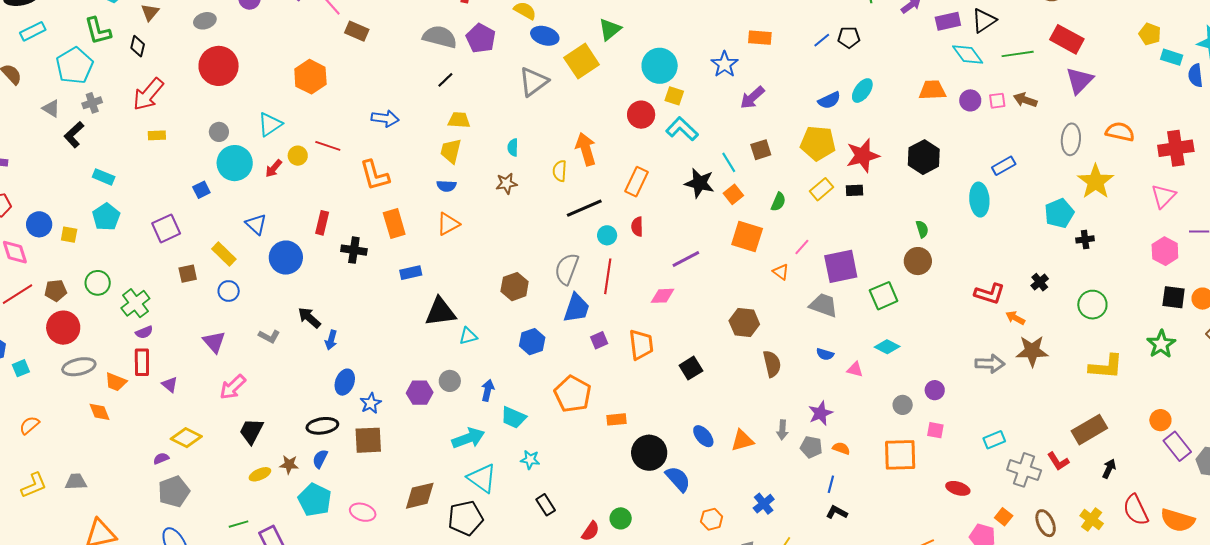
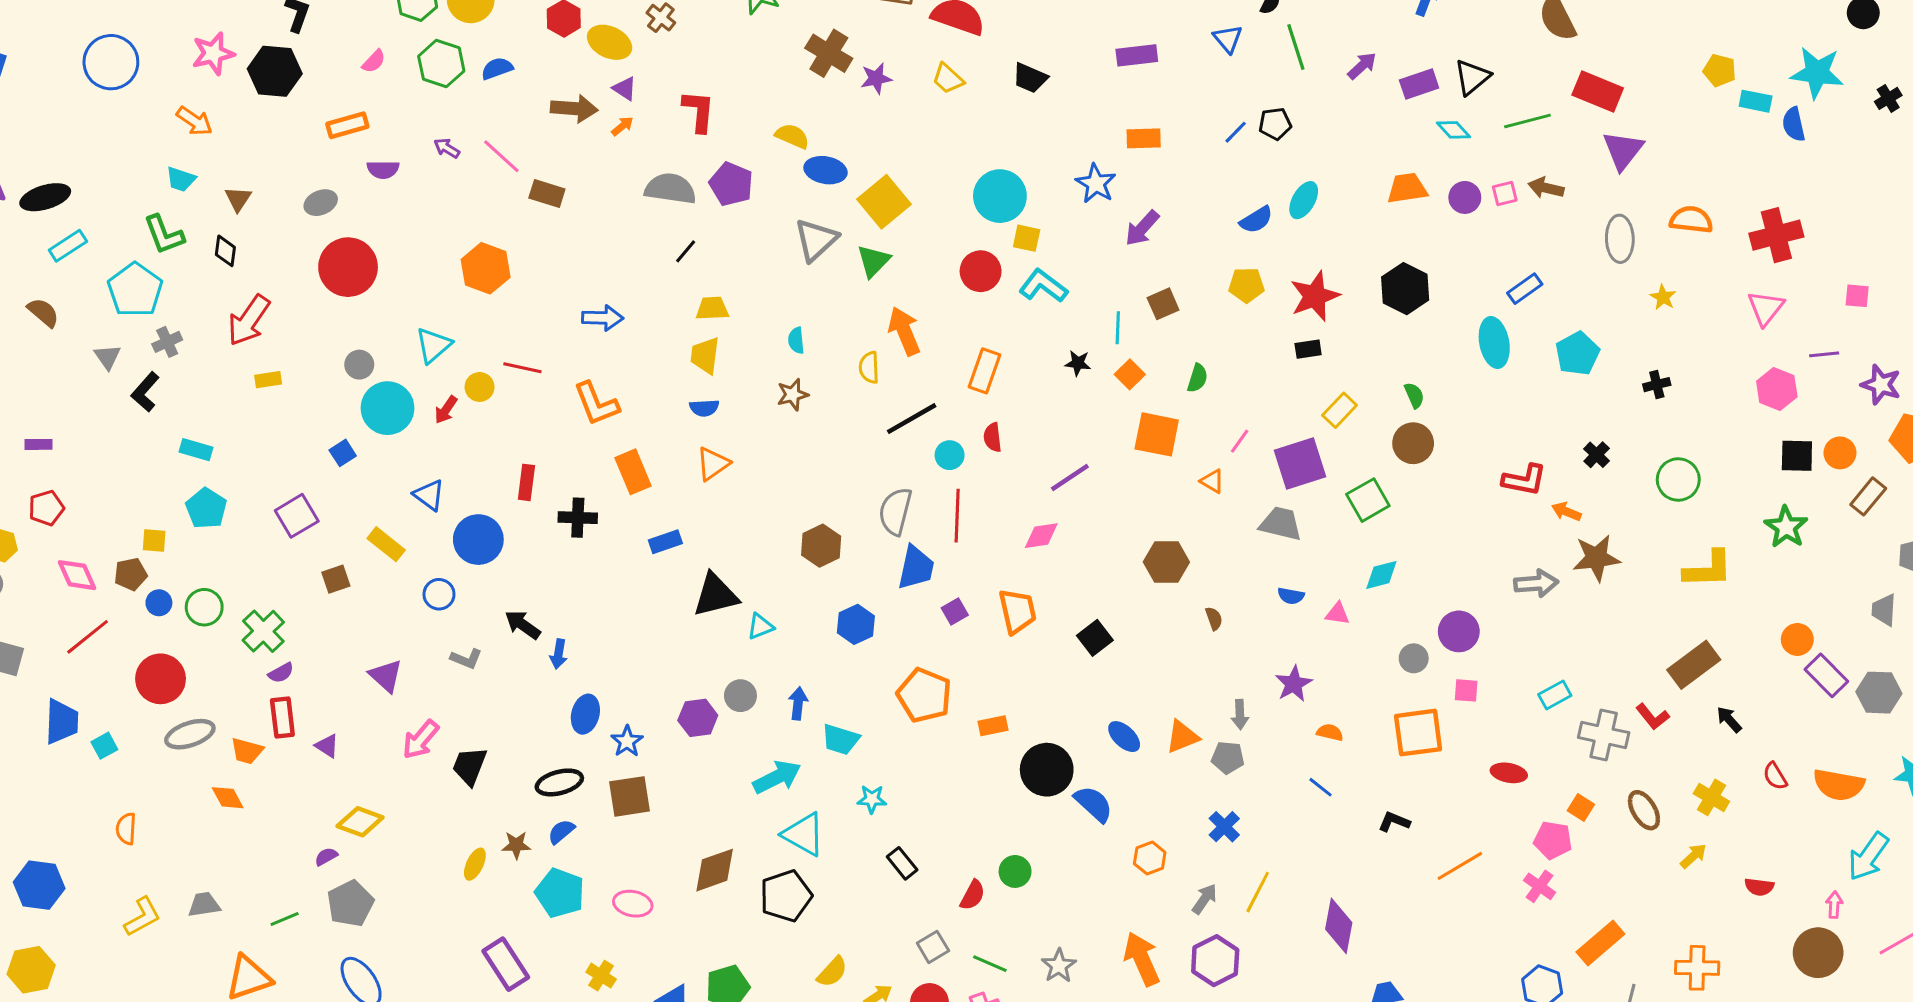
green triangle: (610, 29) -> (873, 261), moved
cyan diamond: (968, 54) -> (1454, 130), size x0.7
gray triangle: (51, 108) -> (107, 357), turned 30
yellow pentagon: (818, 143) -> (1246, 285), size x0.7
cyan line: (729, 162) -> (1118, 328), turned 40
yellow star: (1096, 182) -> (1663, 297), size x0.5
black star: (700, 183) -> (1078, 363), size x0.6
yellow rectangle: (821, 189) -> (1340, 410), moved
cyan pentagon: (1059, 213) -> (1578, 354), moved
blue circle: (39, 224) -> (159, 603), moved, size x0.7
brown pentagon: (56, 290) -> (131, 574), moved
blue circle: (229, 291) -> (439, 594), moved
cyan diamond: (887, 347) -> (1381, 575), turned -35
brown semicircle: (772, 364) -> (1214, 619), size x0.6
purple circle: (935, 390) -> (1459, 631), size x1.4
orange semicircle: (29, 425) -> (126, 829), turned -40
black trapezoid: (251, 431) -> (470, 766), moved
gray pentagon: (811, 447) -> (1228, 758), moved
blue semicircle: (320, 459) -> (561, 832), turned 30
black arrow: (1109, 469) -> (1729, 720), turned -60
yellow ellipse: (260, 474) -> (475, 864), turned -35
blue line: (831, 484) -> (1320, 787), turned -60
red semicircle: (1136, 510) -> (1775, 776), size x0.6
black L-shape: (837, 512) -> (1394, 822), moved
green line: (239, 524) -> (285, 919), moved

